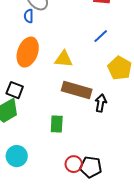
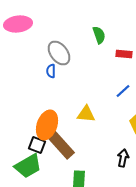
orange ellipse: (28, 52) -> (47, 125), moved
brown rectangle: (77, 90) -> (61, 145), moved, turned 32

